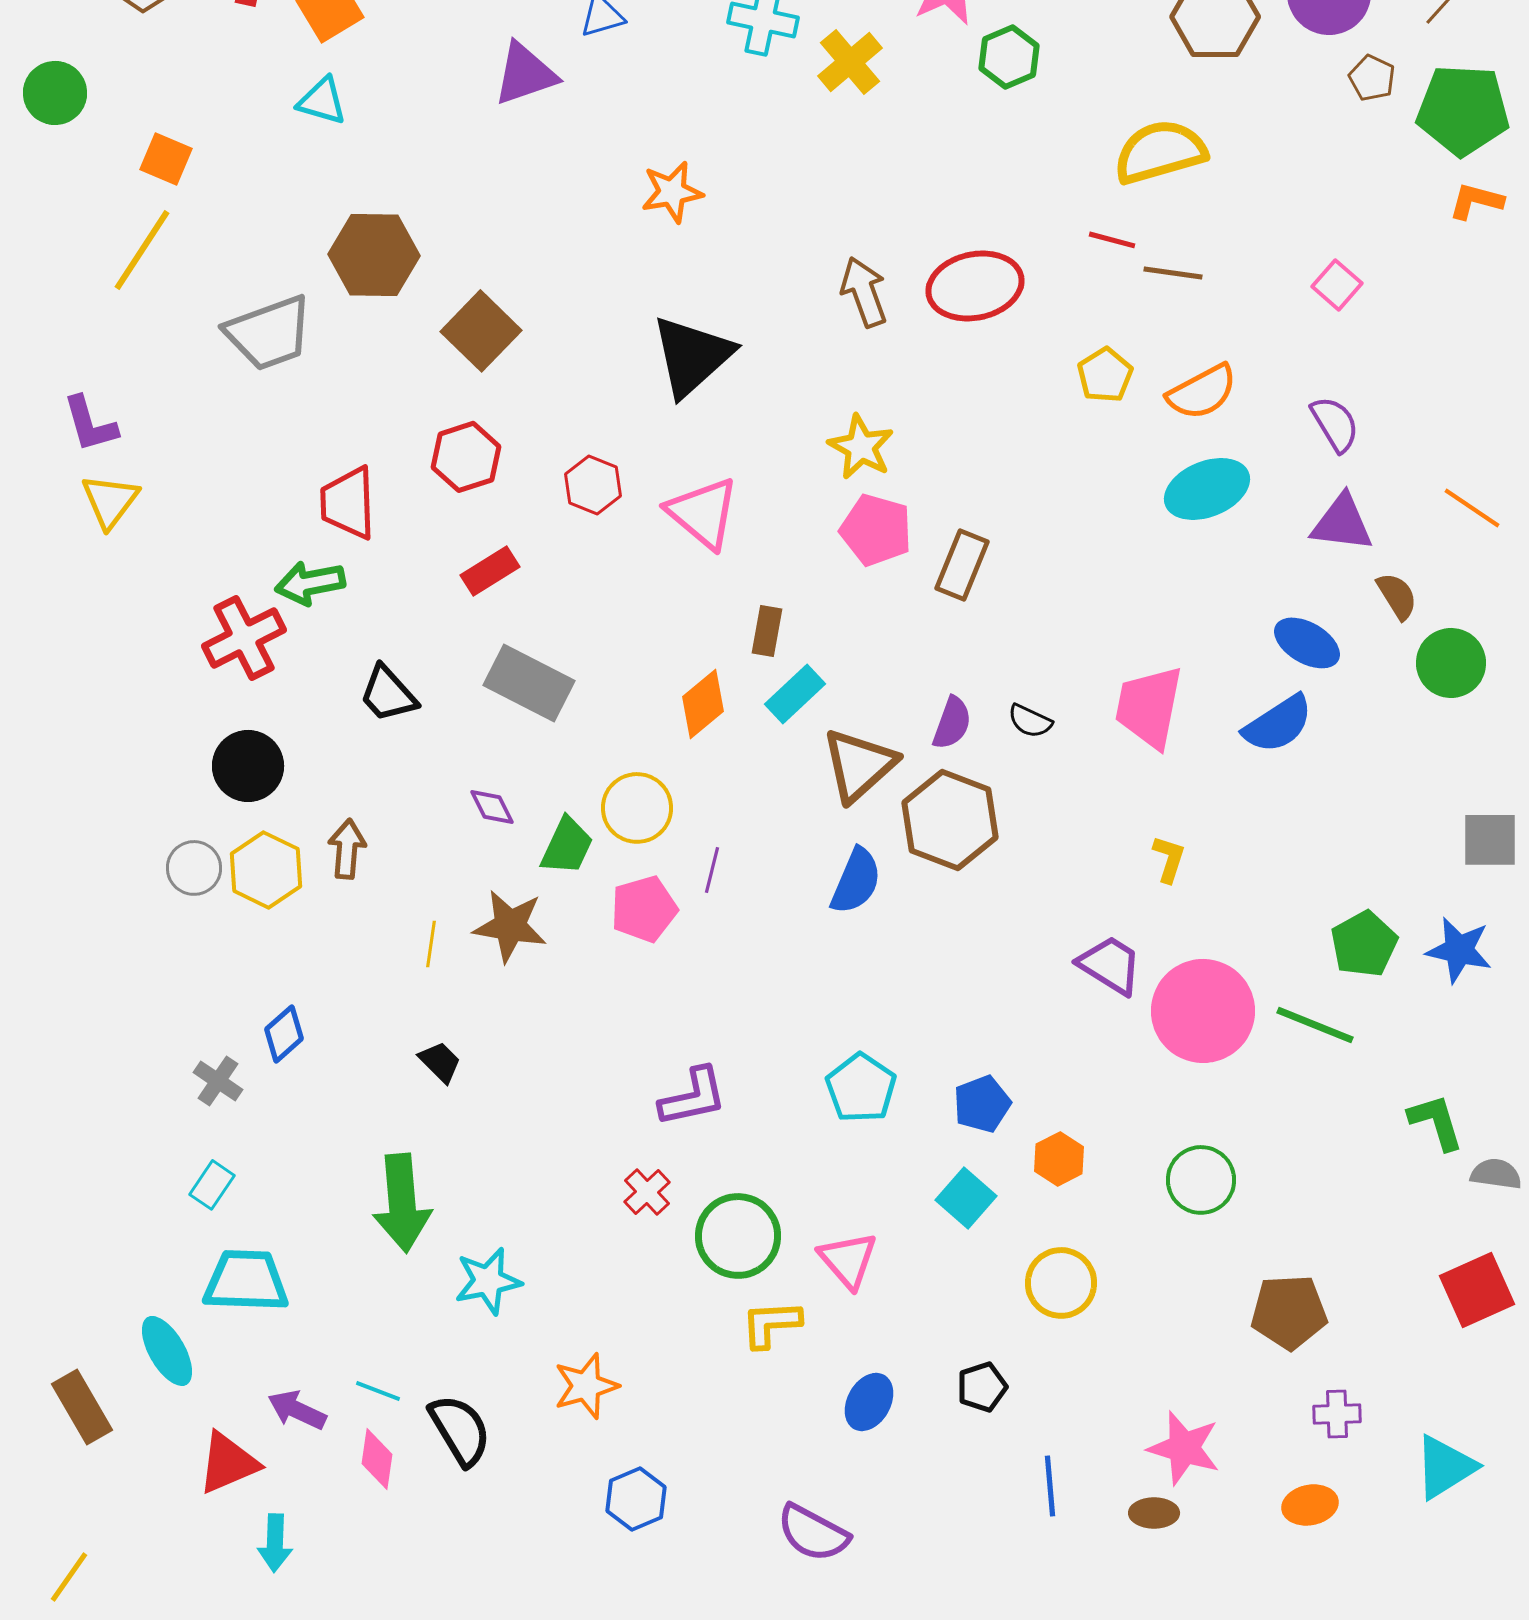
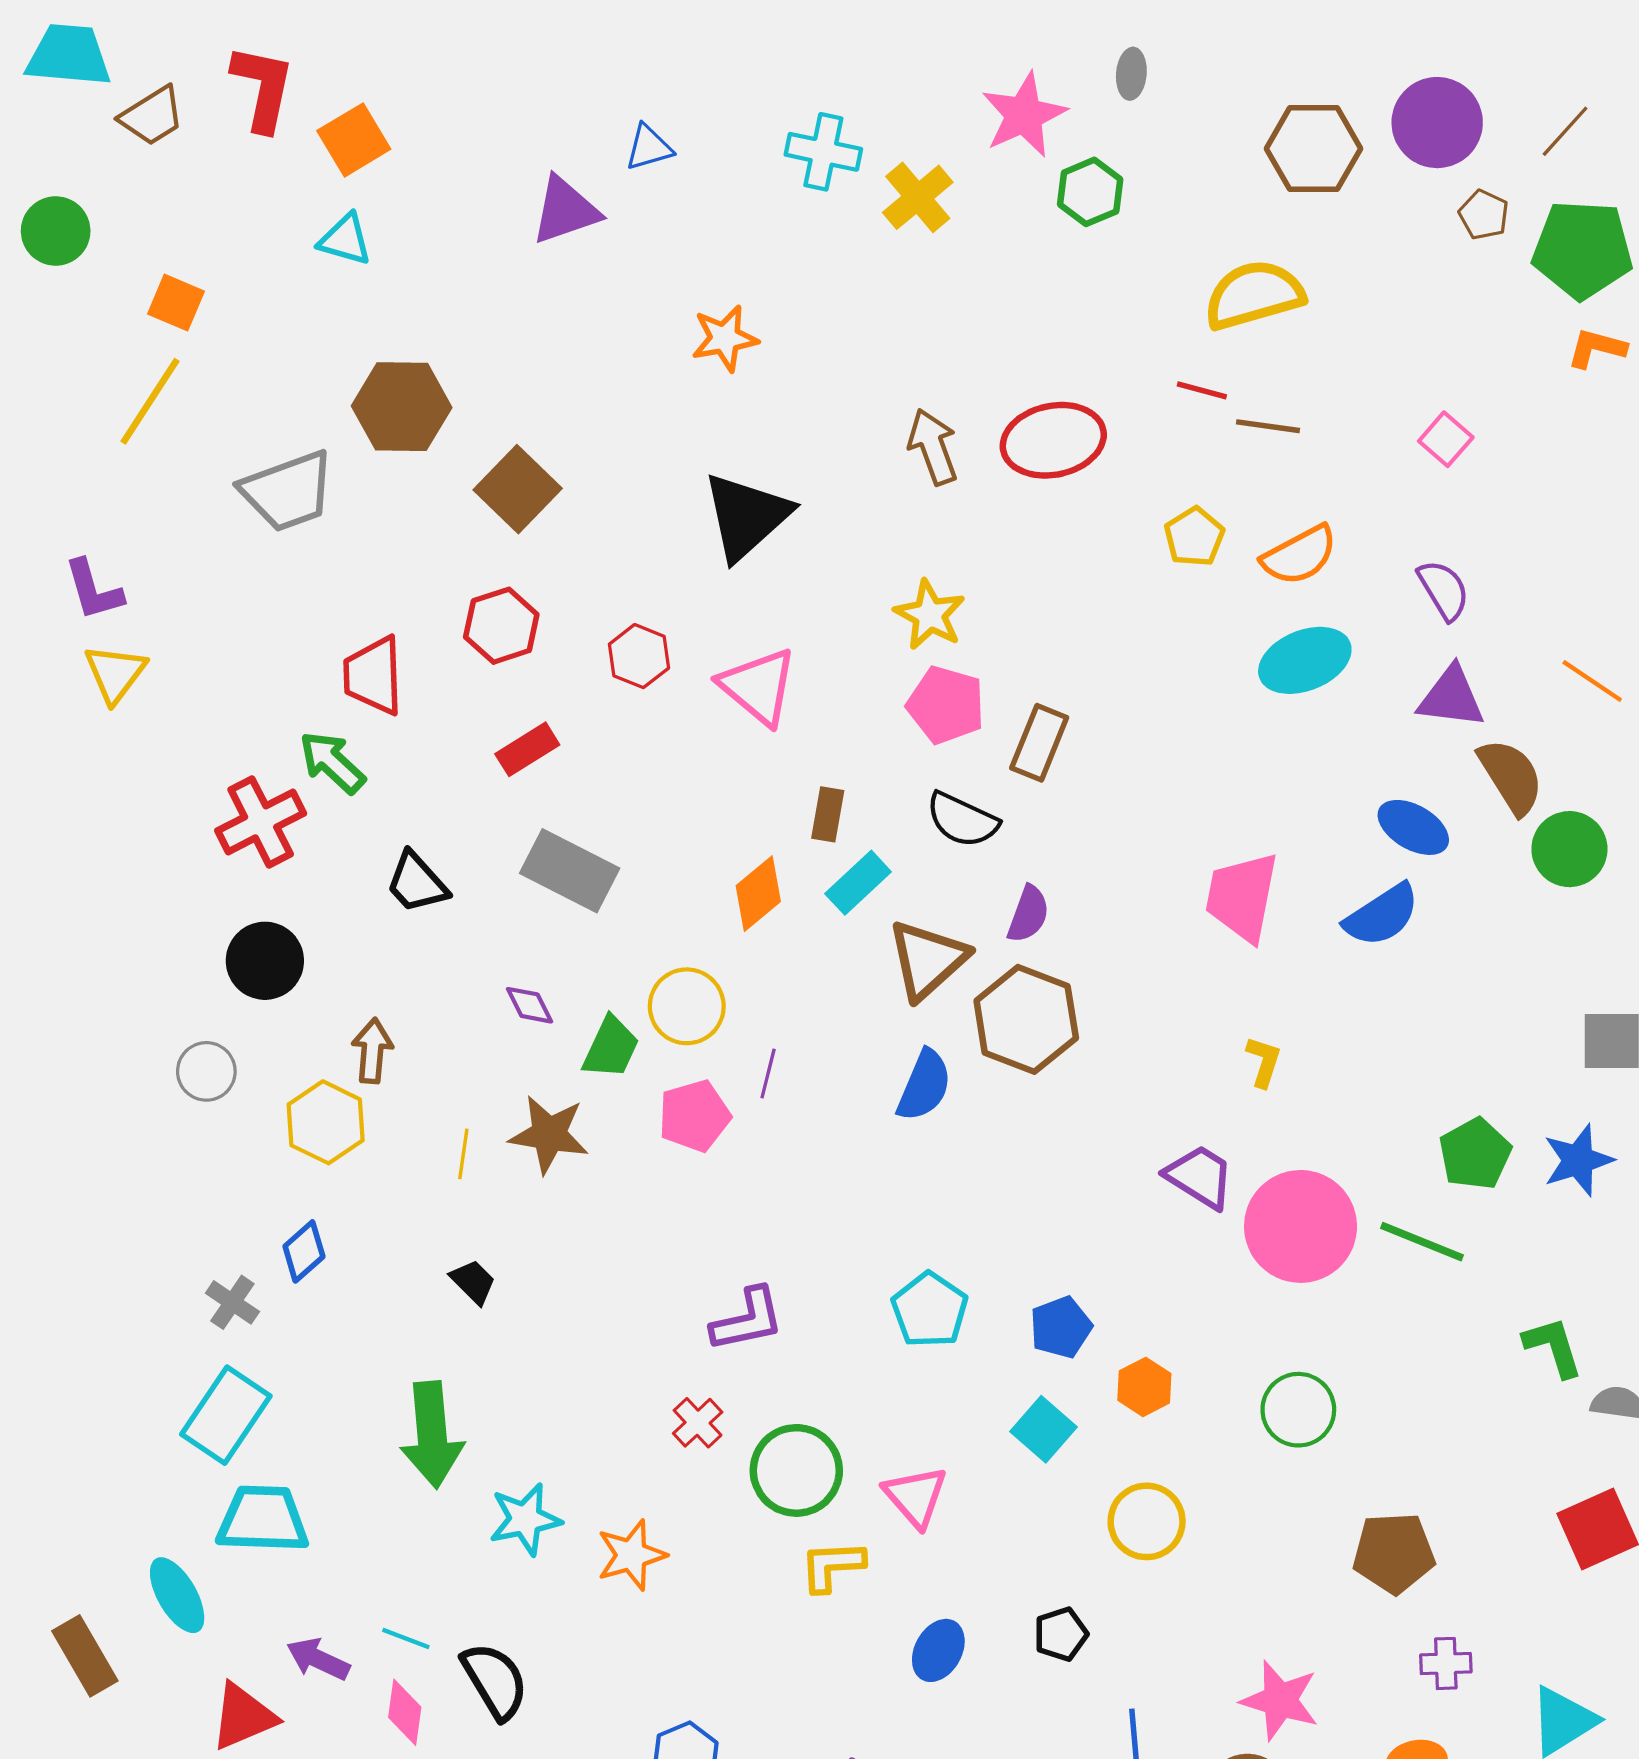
green arrow: (310, 583) -> (332, 762), turned 54
brown semicircle: (1397, 596) -> (1511, 776), size x1.5
black semicircle: (1030, 721) -> (962, 820), moved, size x1.5
yellow hexagon: (266, 870) -> (326, 1122), moved
blue star: (1459, 950) -> (1578, 1160), turned -30
cyan rectangle: (212, 1185) -> (226, 1415), size x1.8
orange star: (586, 1386) -> (631, 1555), moved

